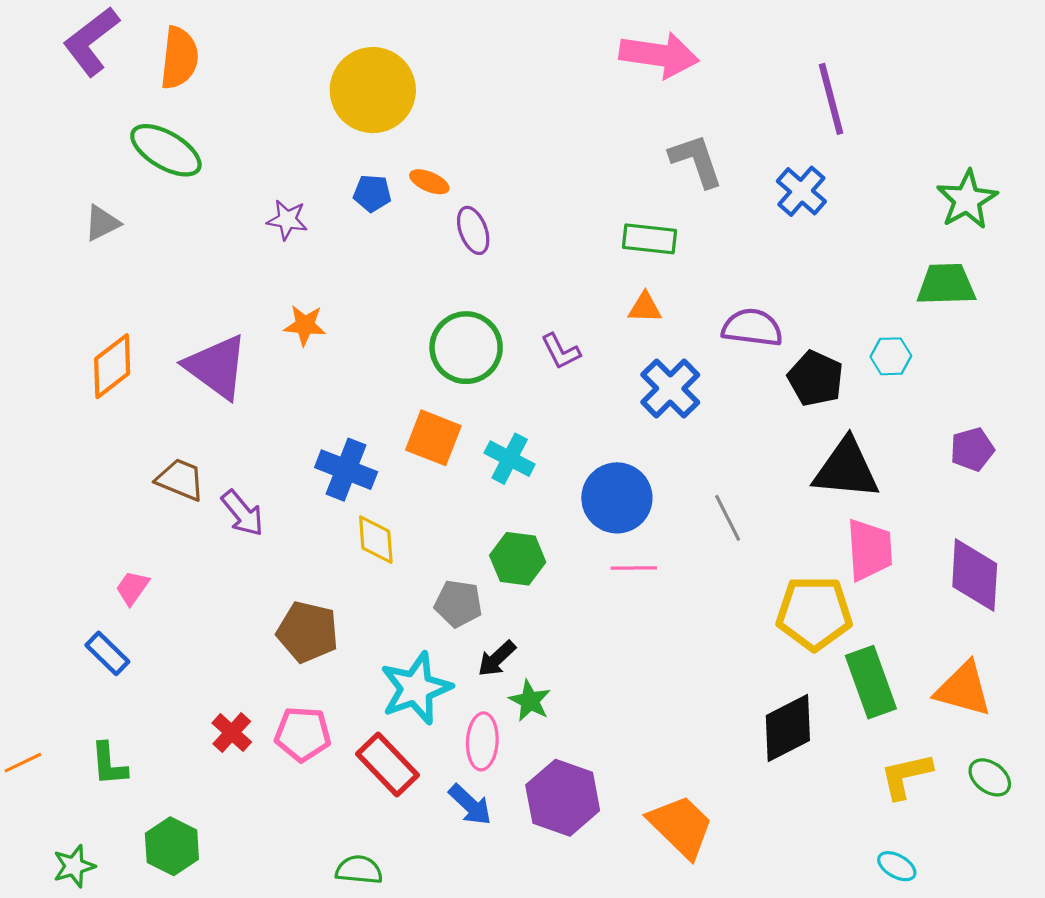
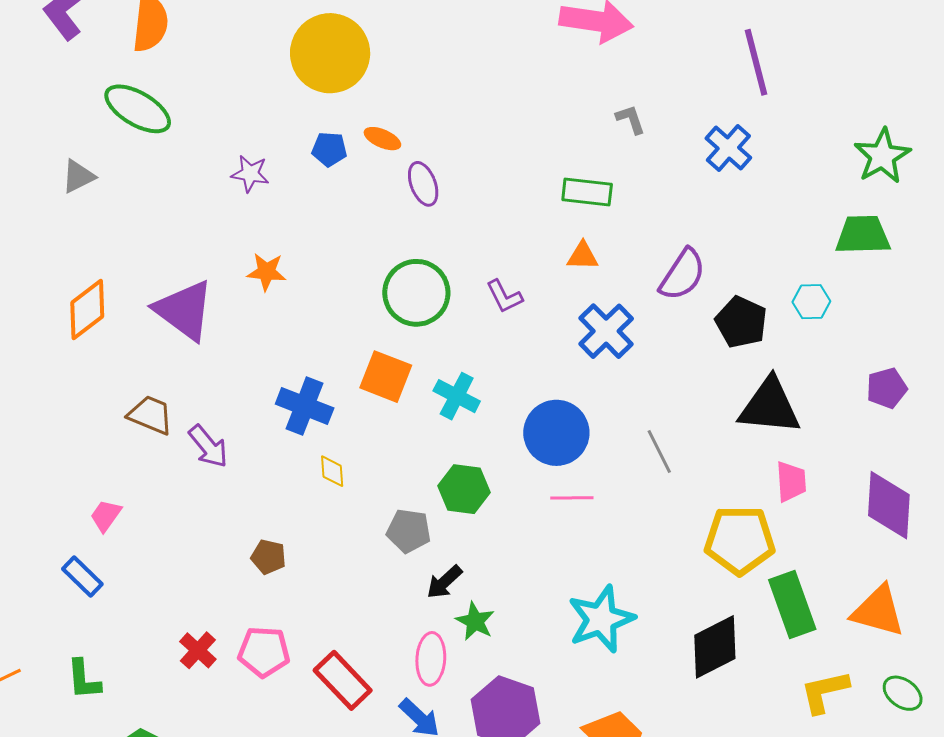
gray L-shape: (696, 161) -> (631, 119), size x0.6
purple semicircle: (752, 328) -> (683, 275), turned 116
yellow diamond: (376, 540) -> (332, 471), size x0.7
pink trapezoid: (869, 550) -> (791, 481), size x0.7
brown pentagon: (308, 632) -> (269, 557), size x0.6
cyan star: (416, 688) -> (601, 619), moved

